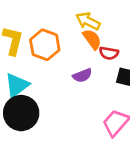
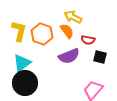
orange semicircle: (92, 39) -> (67, 31), moved
purple semicircle: (82, 75) -> (69, 56), size x1.5

